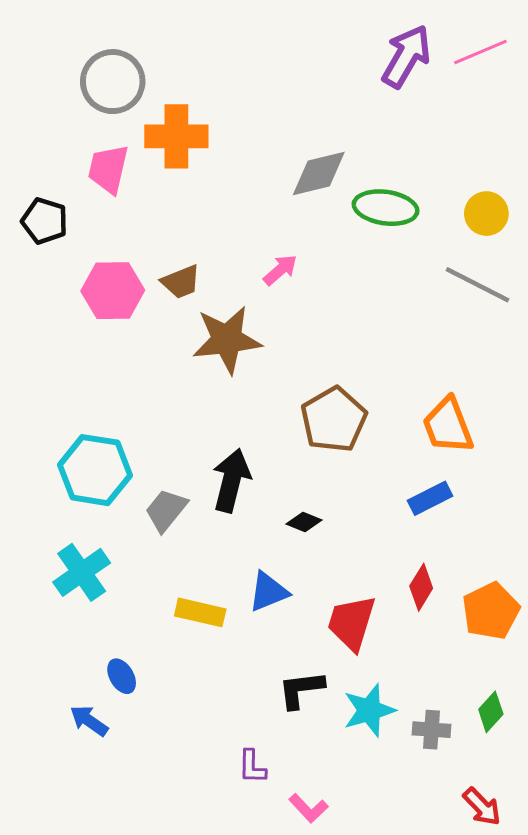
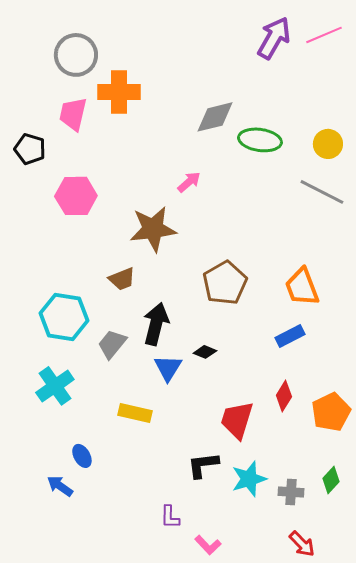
brown trapezoid: (181, 282) -> (122, 279), moved
blue triangle: (268, 592) -> (168, 368), moved, turned -36
red arrow: (482, 807) -> (302, 544), moved

